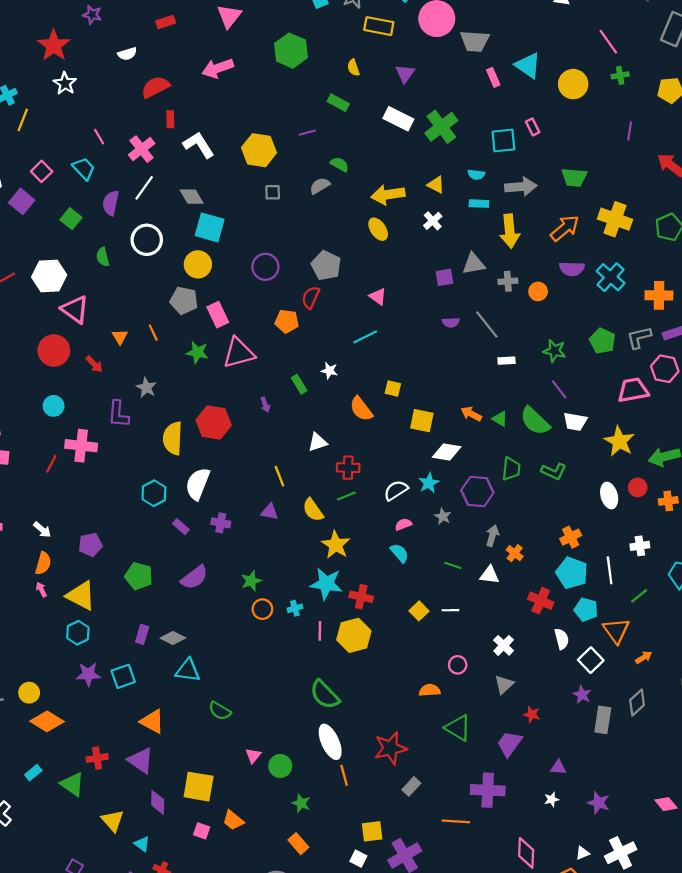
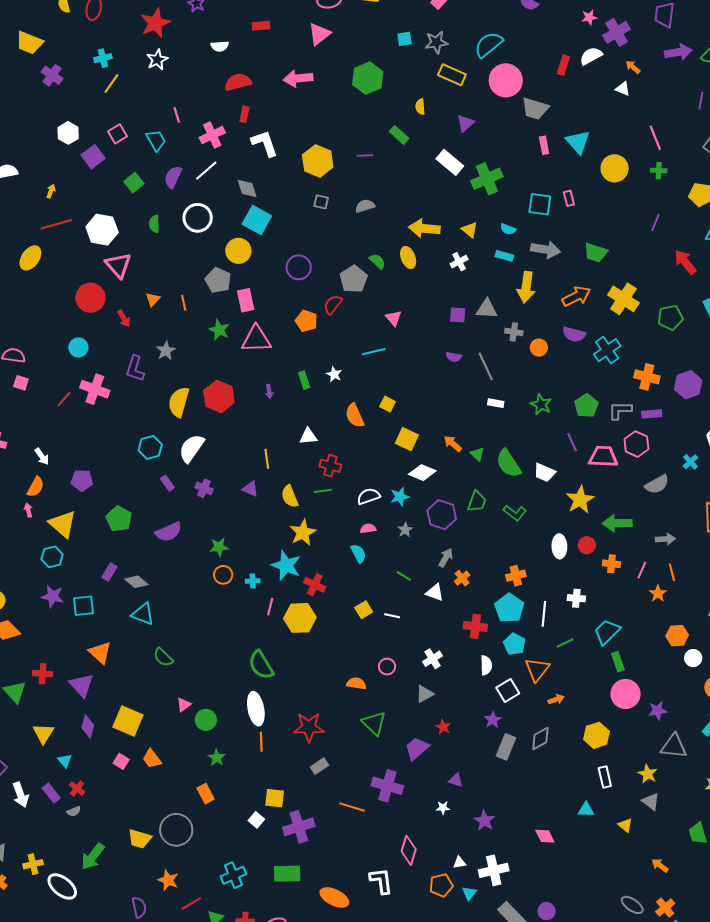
green semicircle: (340, 164) -> (377, 261), moved
purple line: (559, 389) -> (572, 442), moved
red cross: (541, 601) -> (475, 626), turned -30

